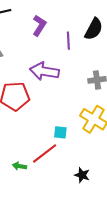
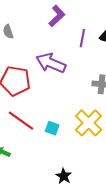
red line: (45, 153) -> (21, 121), moved, turned 60

